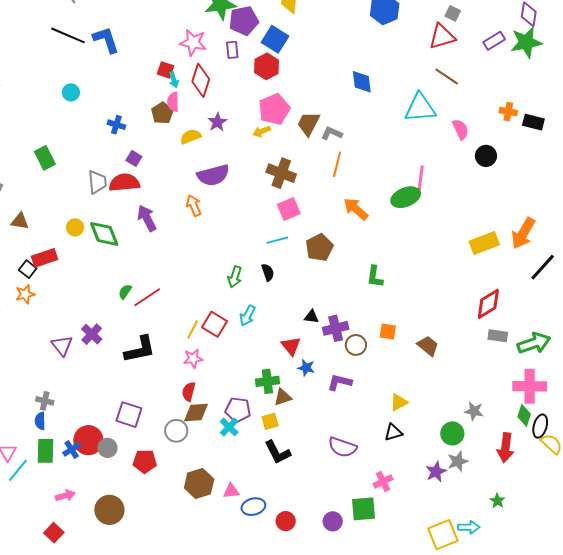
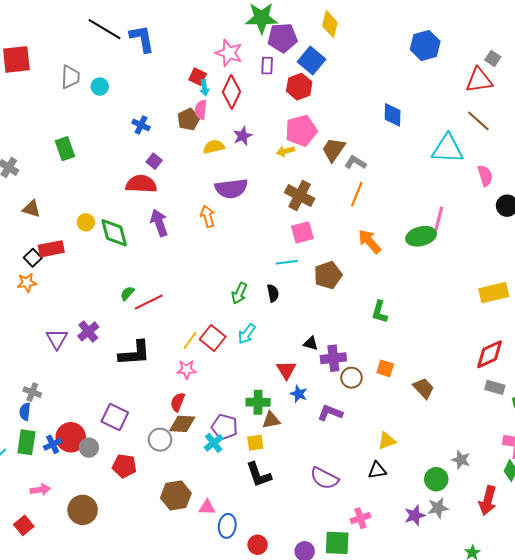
gray trapezoid: (97, 182) -> (70, 77), moved
blue ellipse: (253, 507) -> (227, 526), turned -75

